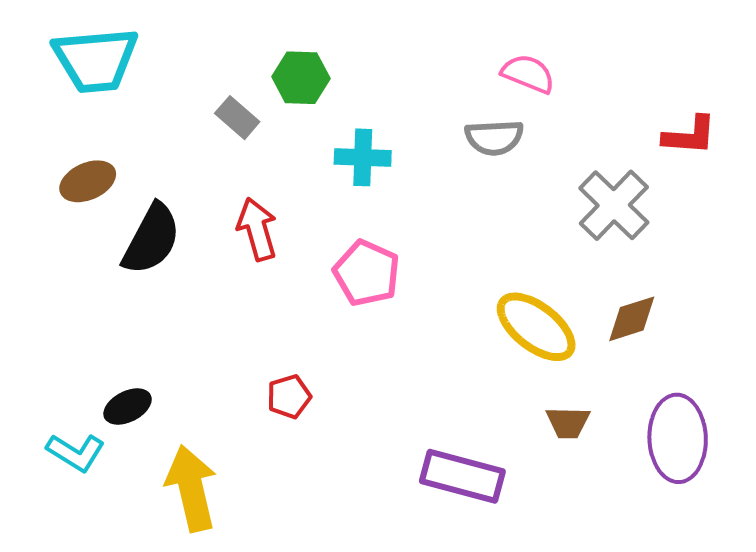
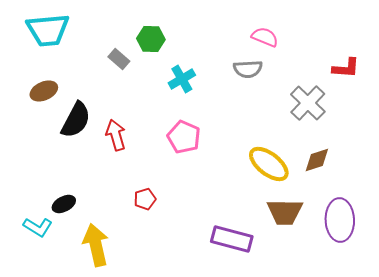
cyan cross: (363, 157) -> (182, 79), turned -32
red arrow: (257, 229) -> (116, 135), moved
brown trapezoid: (568, 422) -> (285, 212), size x1.6

